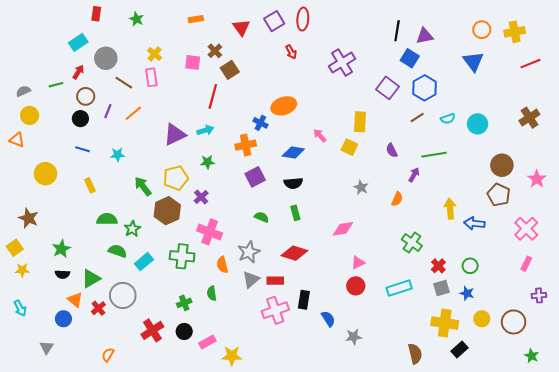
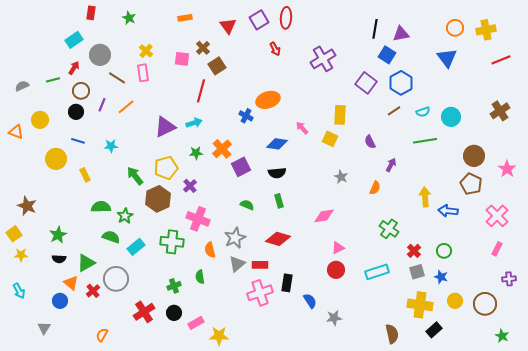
yellow circle: (30, 115) -> (40, 120), moved
orange cross: (246, 145) -> (222, 149), moved, turned -30
green line: (434, 155) -> (425, 141), moved
yellow circle: (45, 174) -> (56, 159), moved

